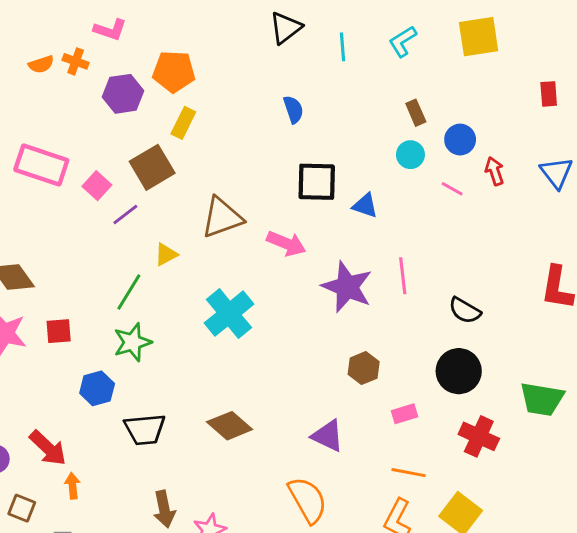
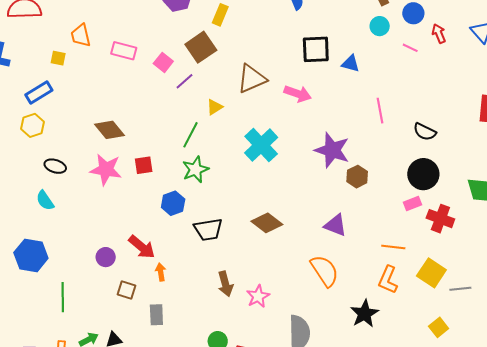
pink rectangle: (41, 165) -> (124, 51), size x0.7
purple star: (347, 287) -> (332, 150), moved
pink rectangle: (404, 414) -> (413, 204), moved

